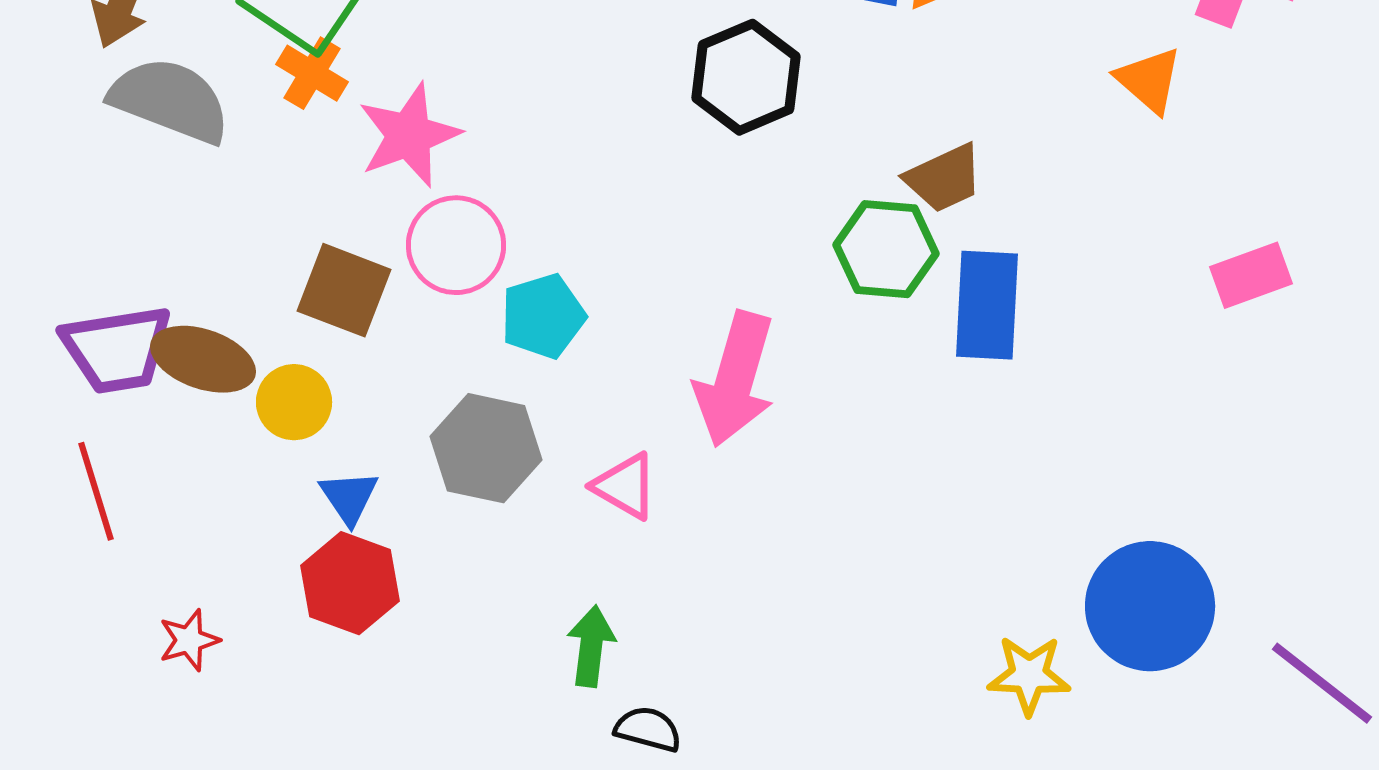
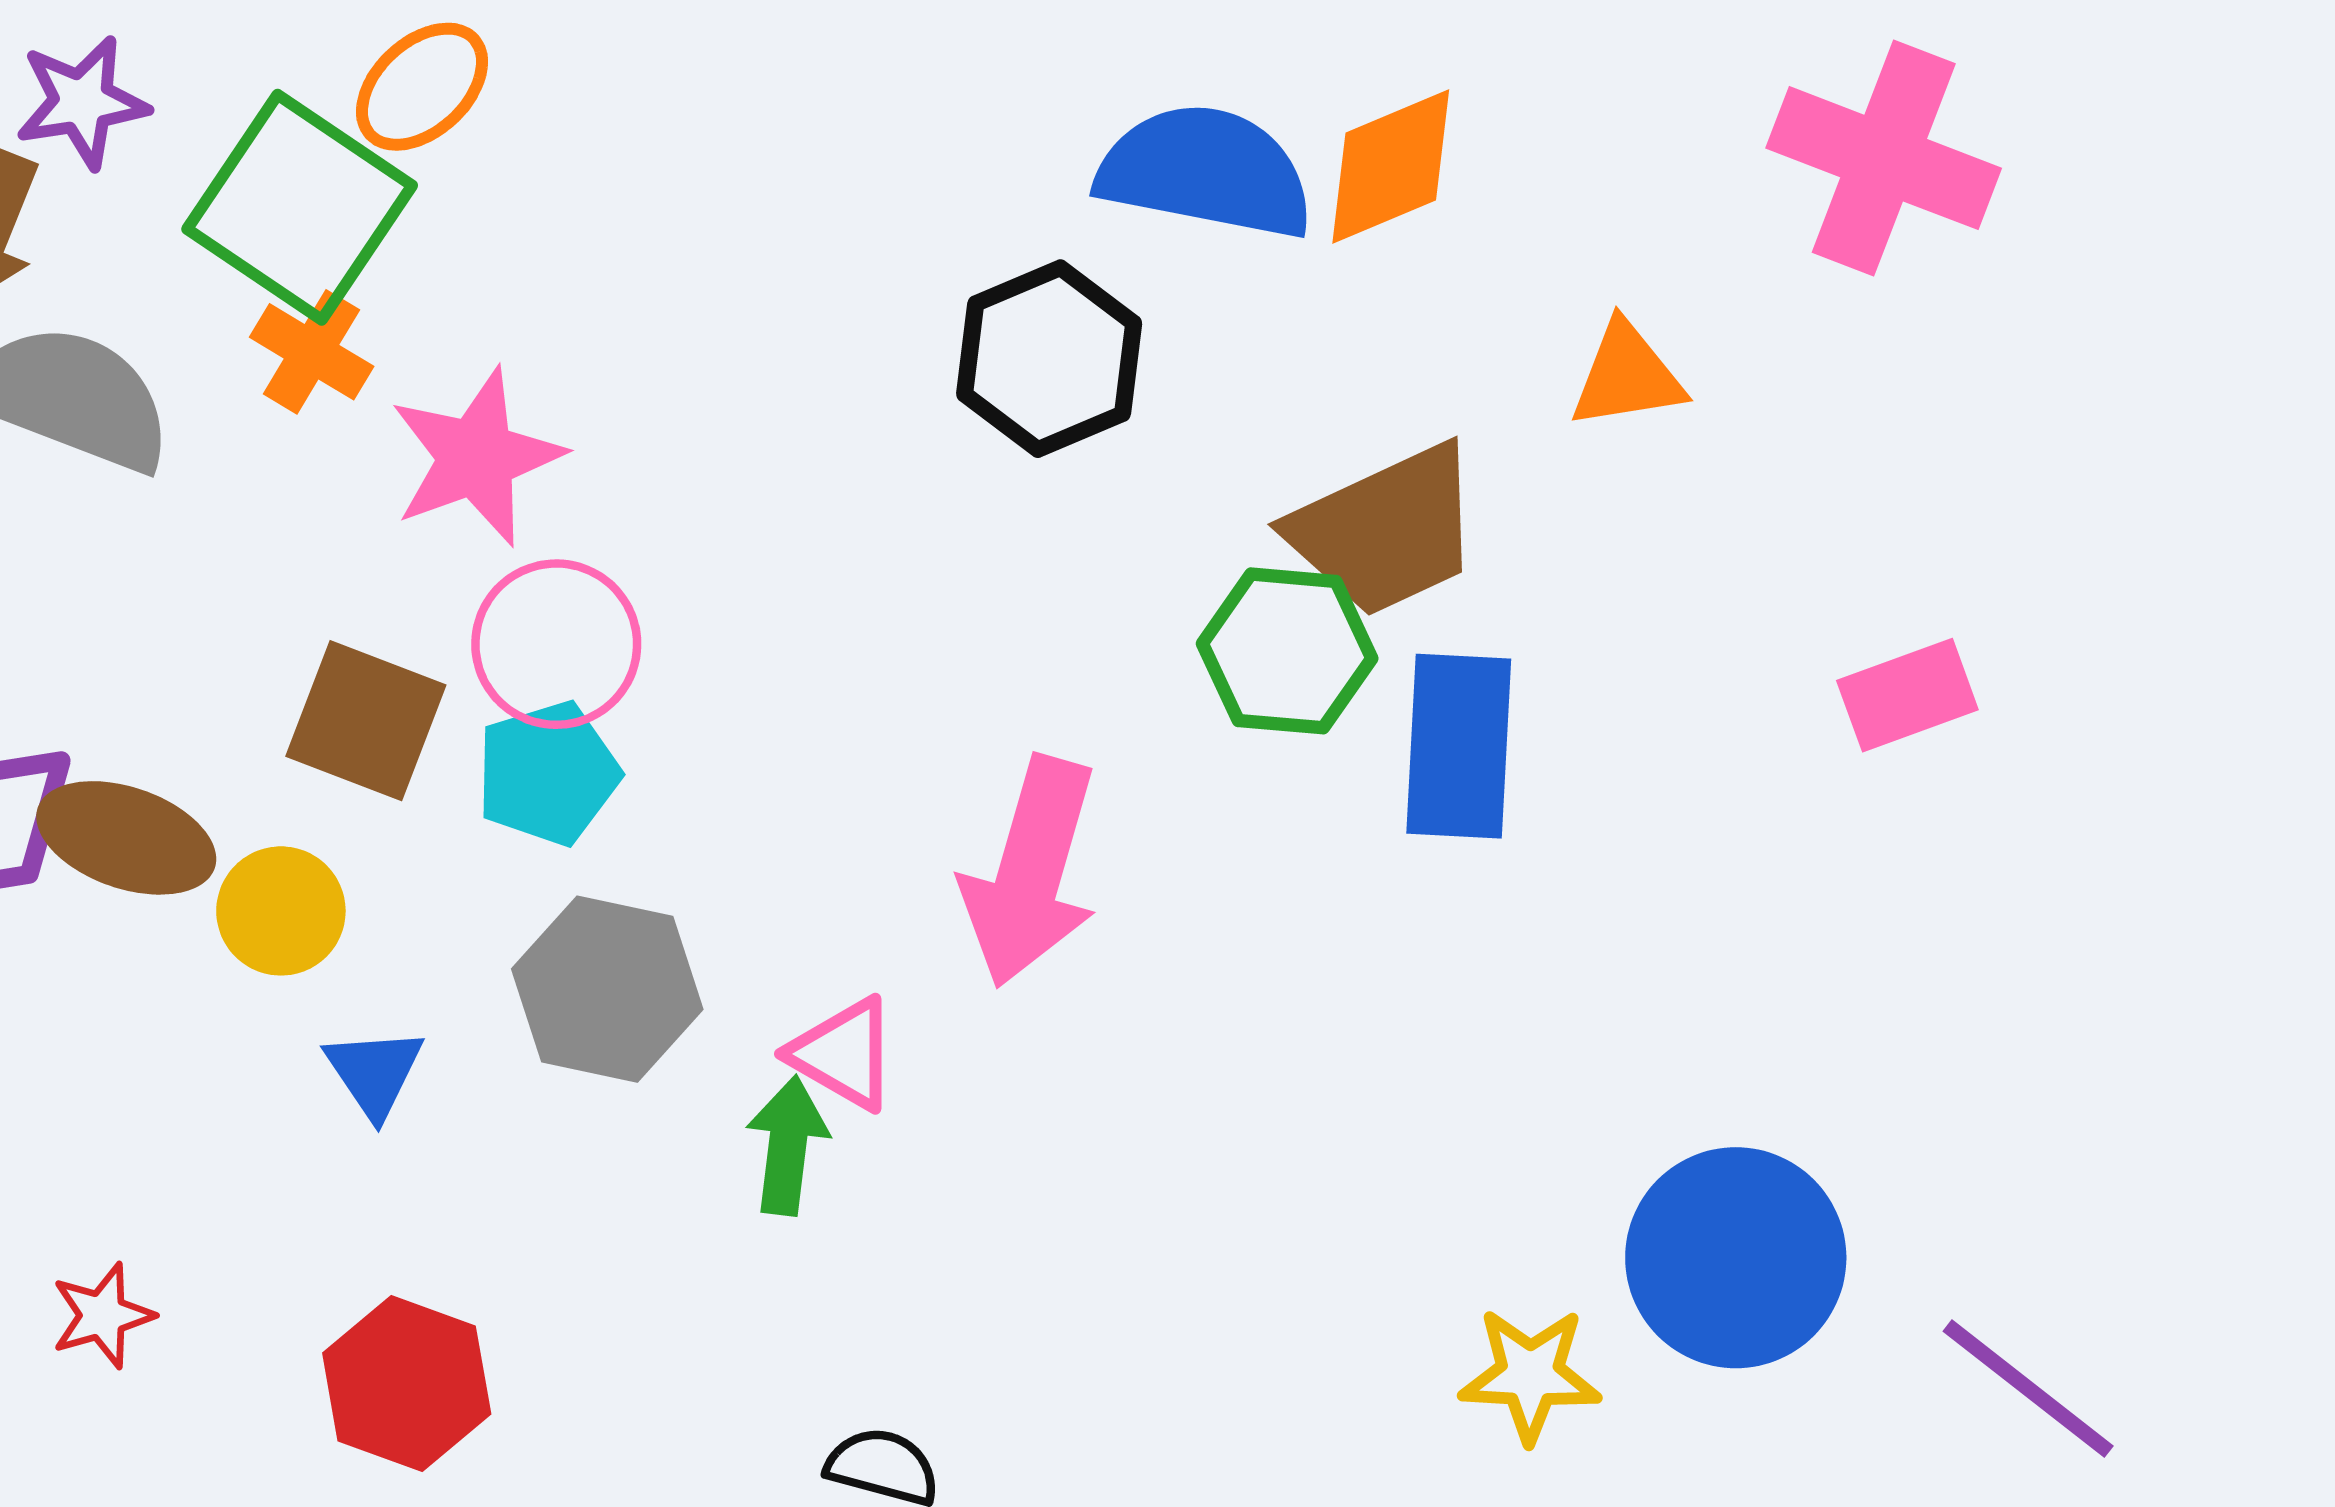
orange triangle: (1149, 80) -> (1627, 376), moved, turned -50
brown trapezoid: (944, 178) -> (1386, 530), size x1.5
cyan pentagon: (543, 316) -> (548, 773), moved
red hexagon: (350, 583) -> (407, 1383), moved
green arrow: (591, 646) -> (787, 1146), moved

